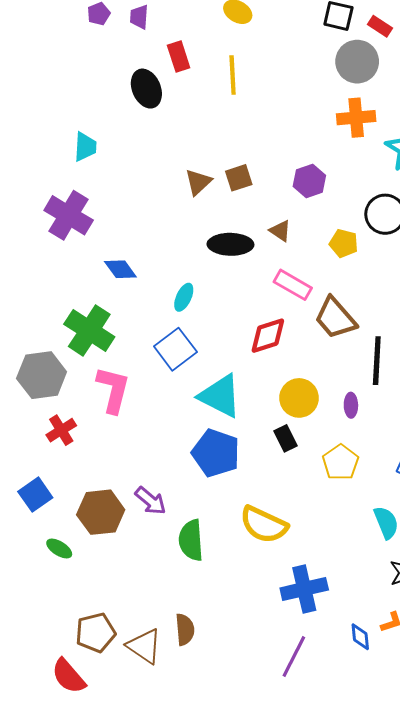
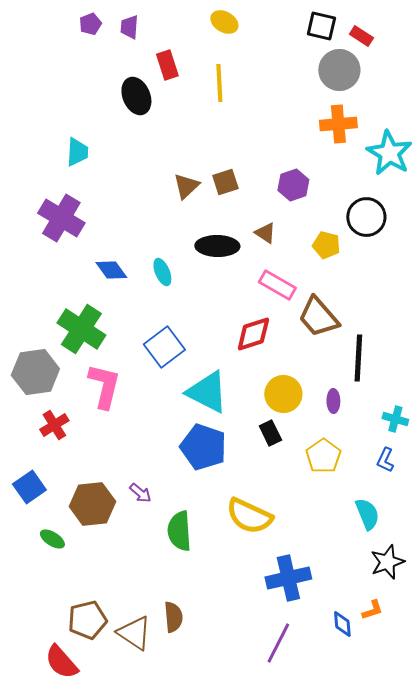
cyan ellipse: (184, 297) -> (162, 272), moved, turned -48
purple arrow: (151, 501) -> (140, 493), size x0.7

